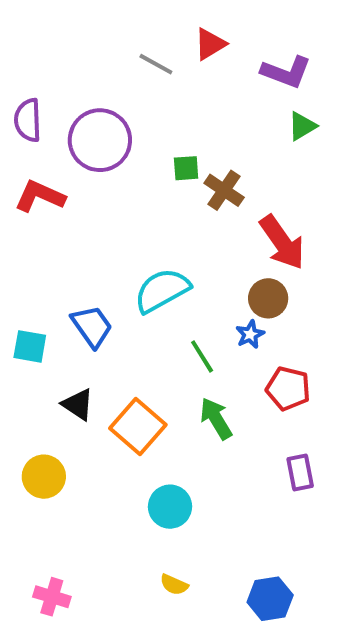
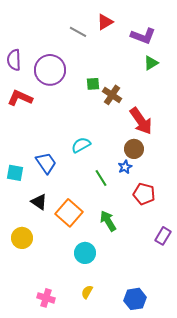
cyan semicircle: (162, 290) -> (81, 145), size x0.7
green arrow: (216, 418) -> (108, 221), moved
purple rectangle: (300, 473) -> (163, 236), moved, turned 42
yellow semicircle: (174, 585) -> (87, 292), turned 96
pink cross: (52, 597) -> (46, 298), moved

